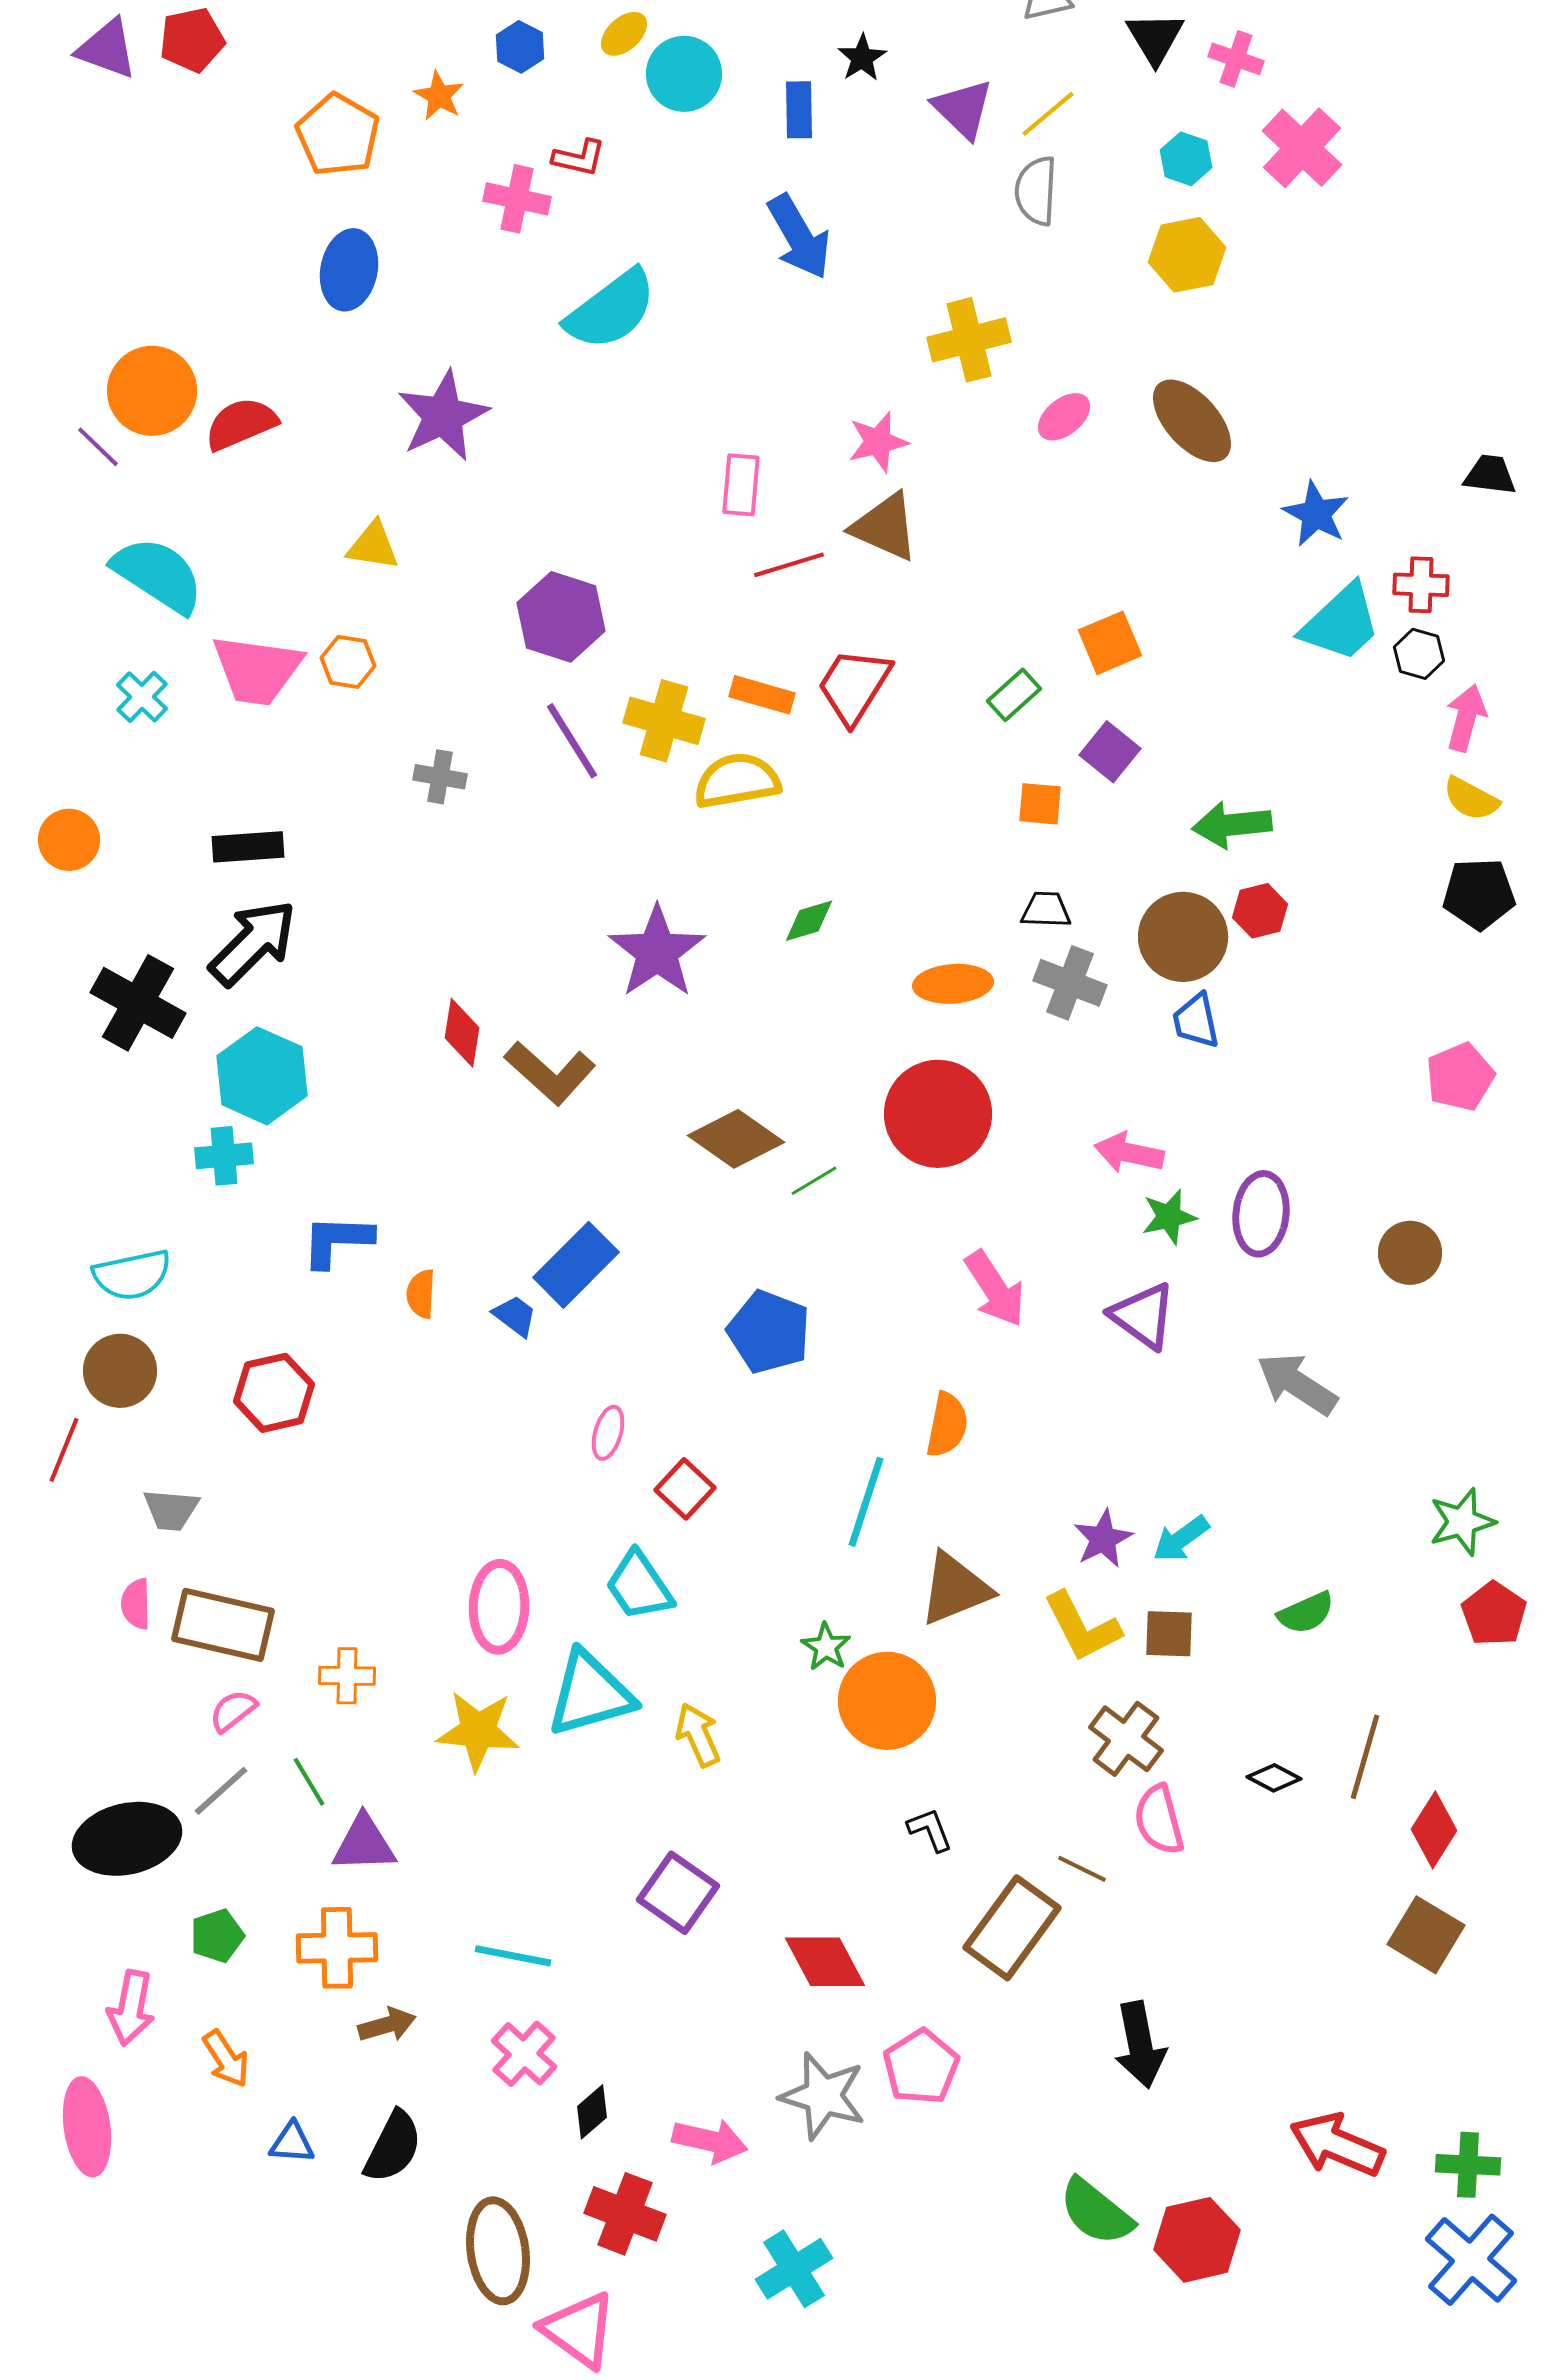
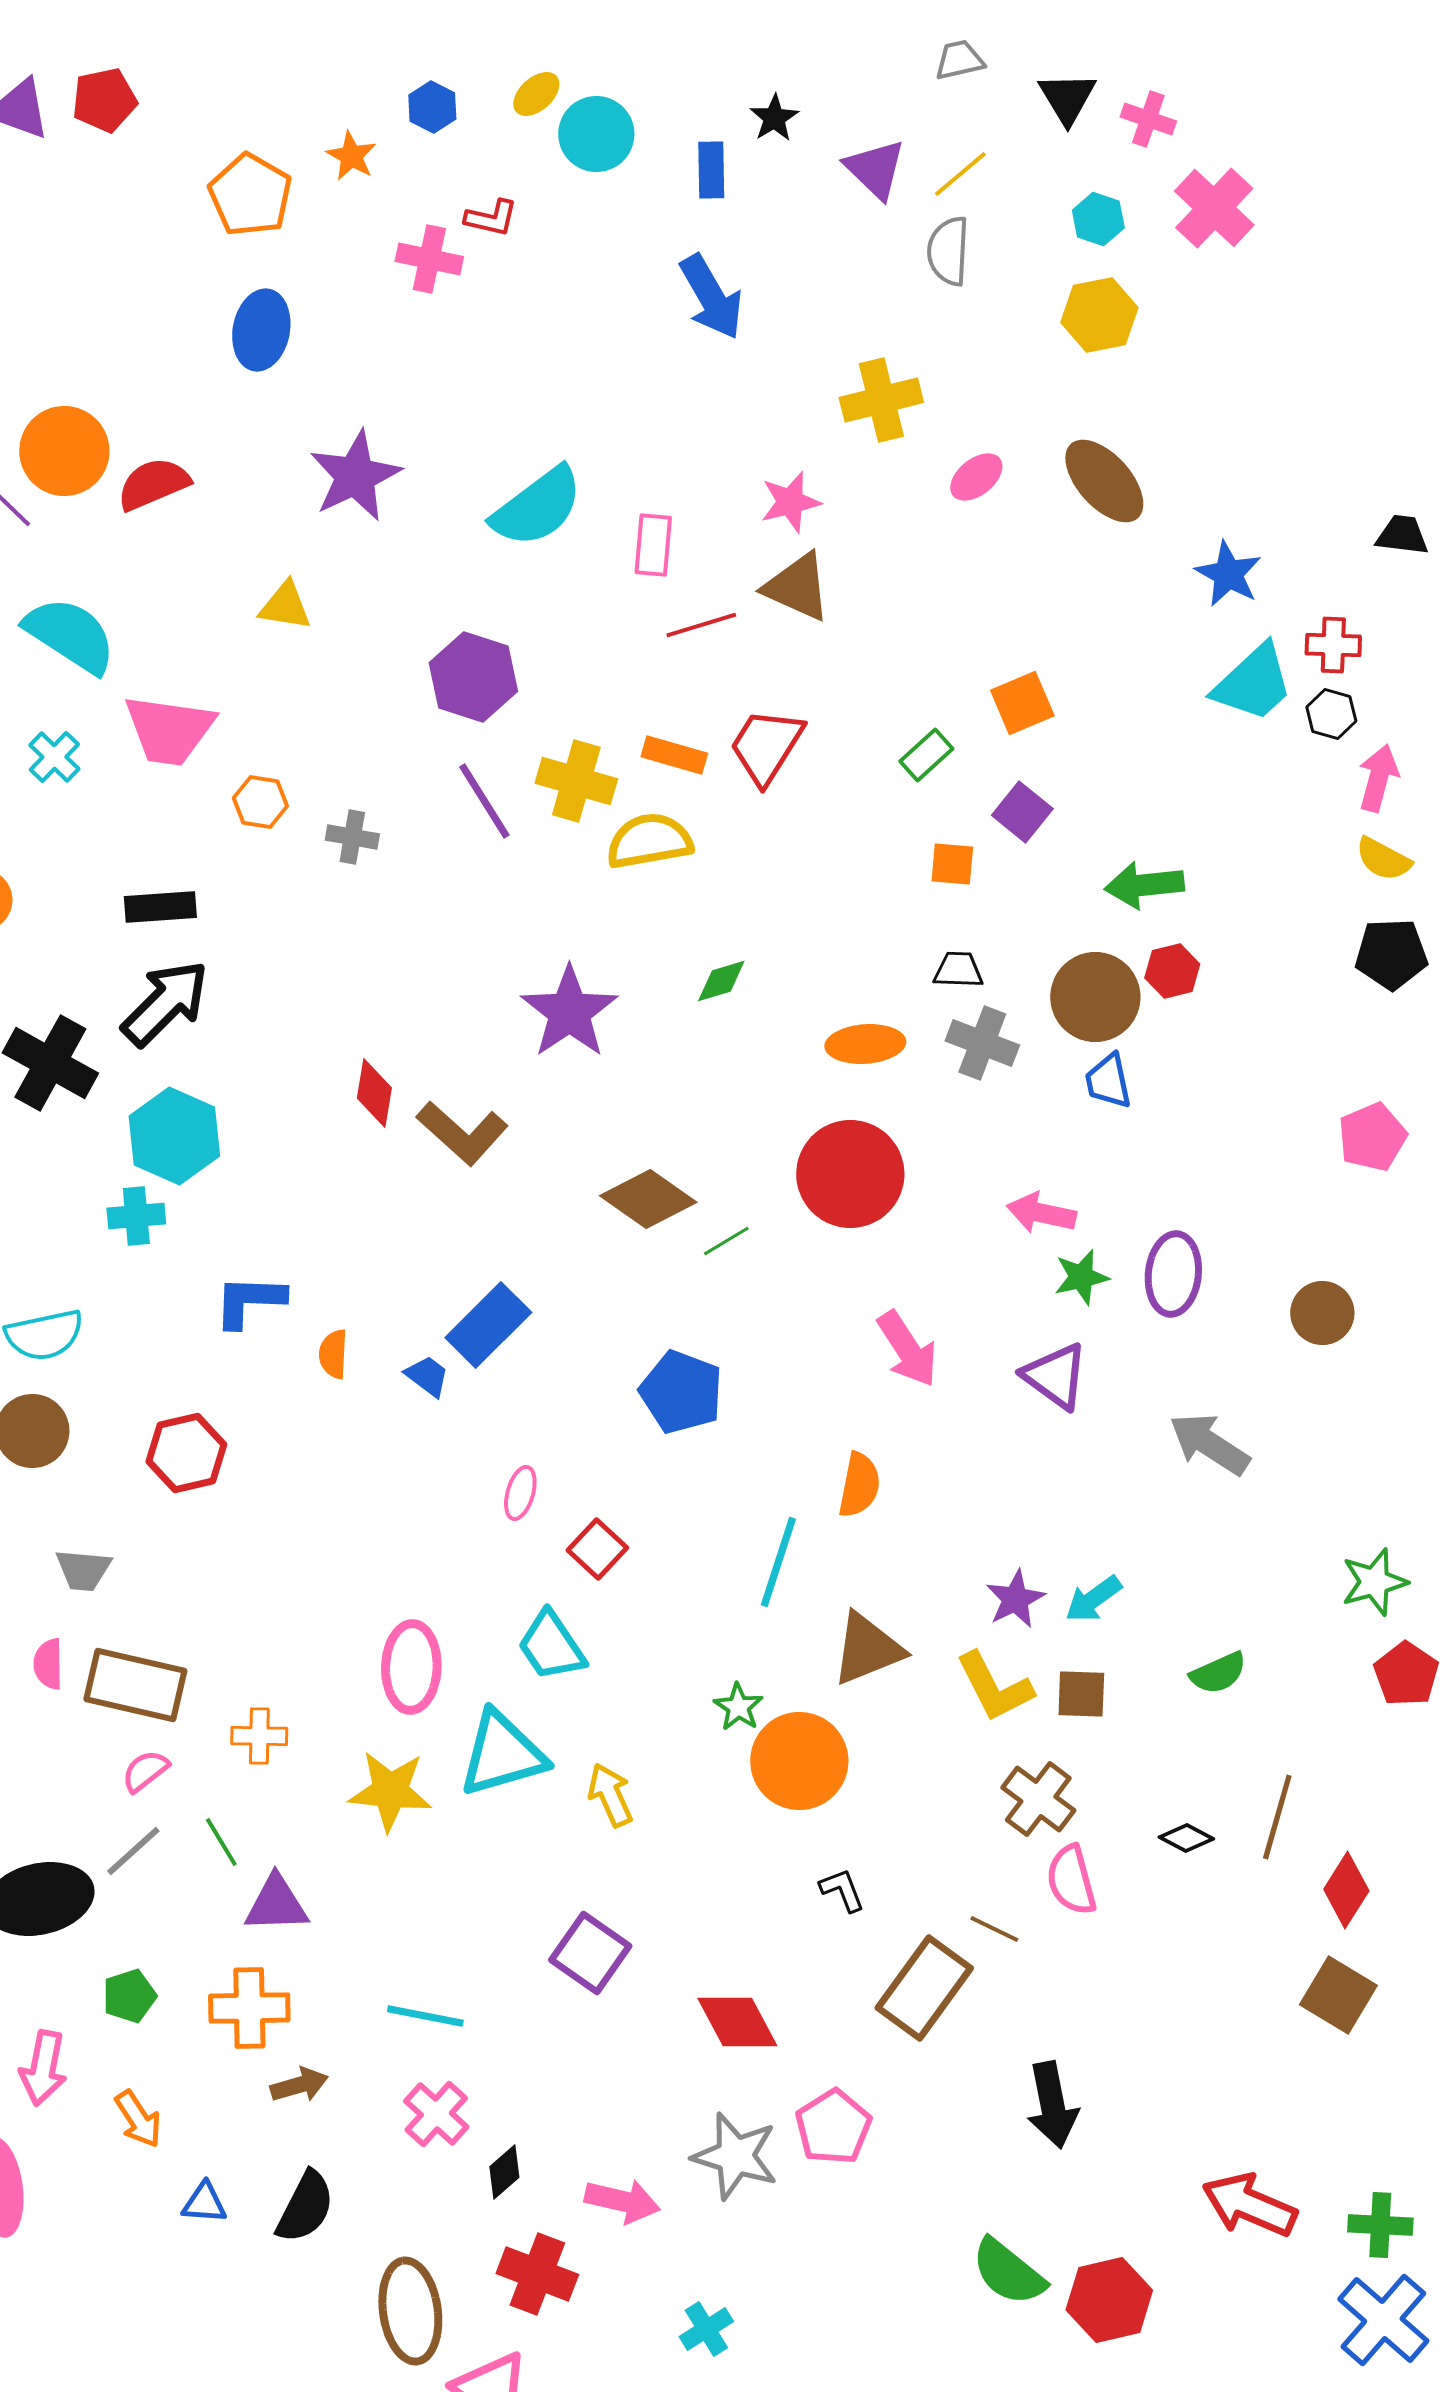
cyan semicircle: (611, 310) -> (537, 507), moved
orange hexagon: (348, 662) -> (260, 802), moved
cyan cross: (794, 2269) -> (706, 2329), size x0.7

